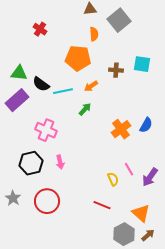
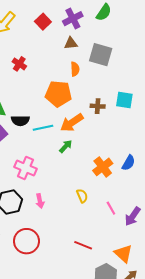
gray square: (119, 20) -> (101, 55), turned -35
black semicircle: (41, 84) -> (20, 121), turned -36
orange arrow: (91, 86) -> (72, 123), size x1.6
yellow semicircle: (113, 179) -> (82, 196), moved

